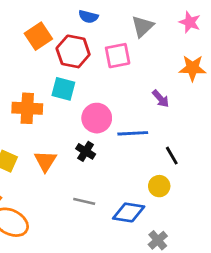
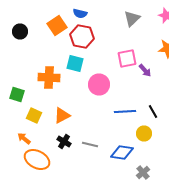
blue semicircle: (88, 17) -> (80, 14), moved
pink square: (118, 56) -> (127, 58), moved
blue line: (133, 133) -> (125, 112), moved
black cross: (86, 151) -> (64, 142), moved
orange triangle: (45, 161) -> (62, 116), turned 30

